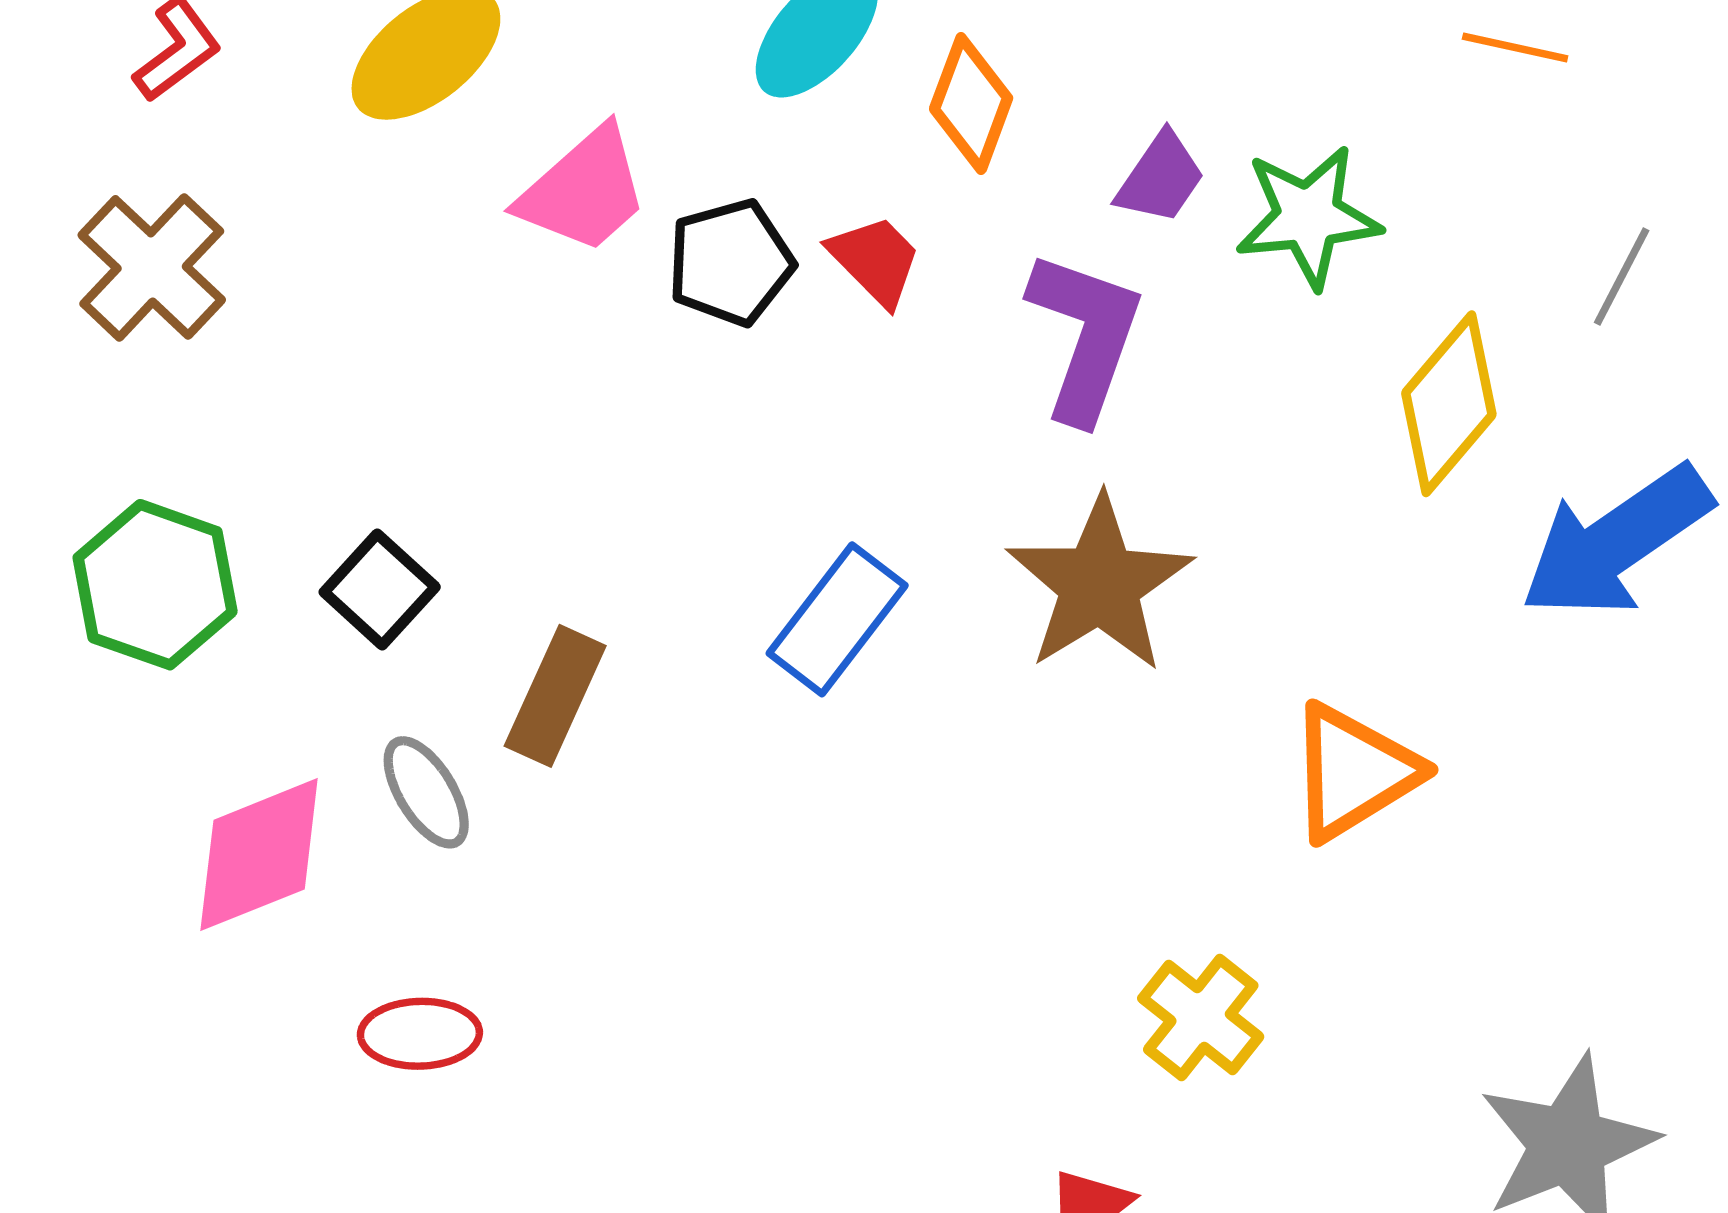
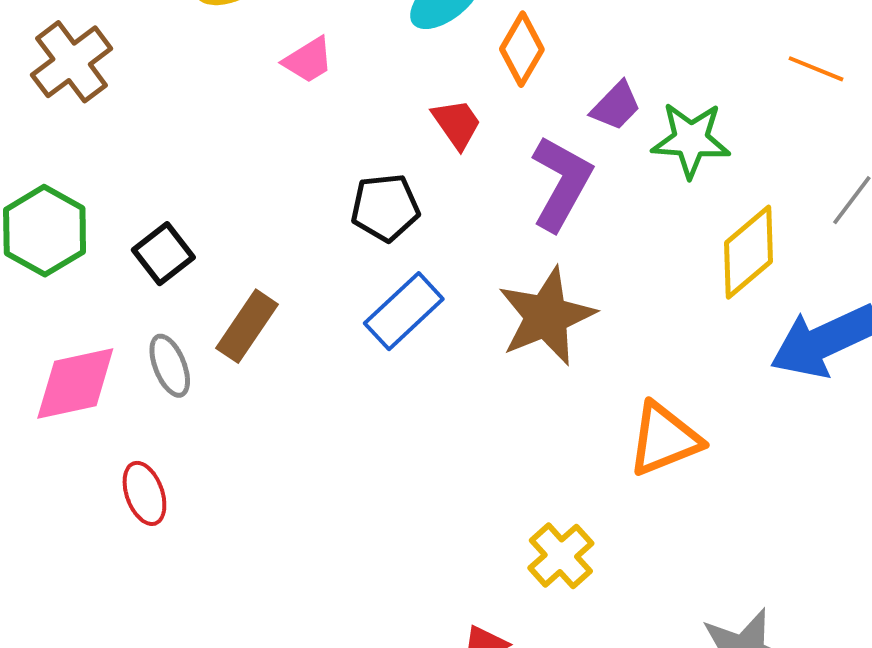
pink trapezoid: (584, 190) -> (308, 60), size x0.7
black pentagon: (731, 262) -> (385, 207), moved
red ellipse: (420, 1034) -> (144, 493), turned 62

